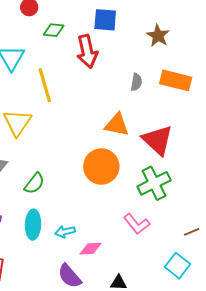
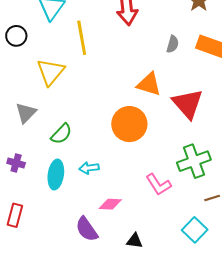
green cross: (154, 183) -> (194, 161), moved
cyan arrow: (65, 232) -> (89, 168), moved

